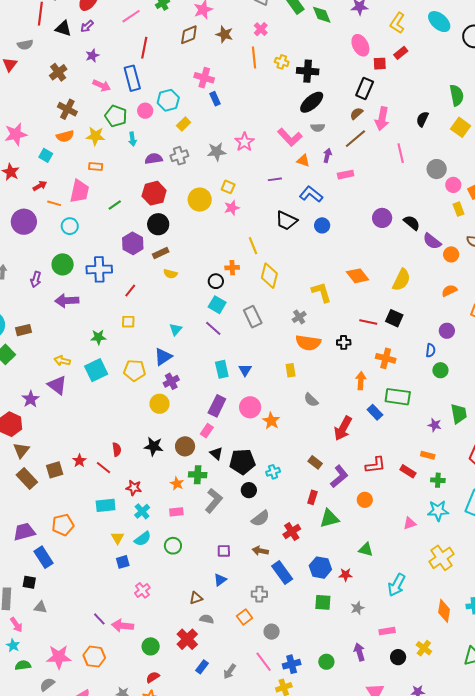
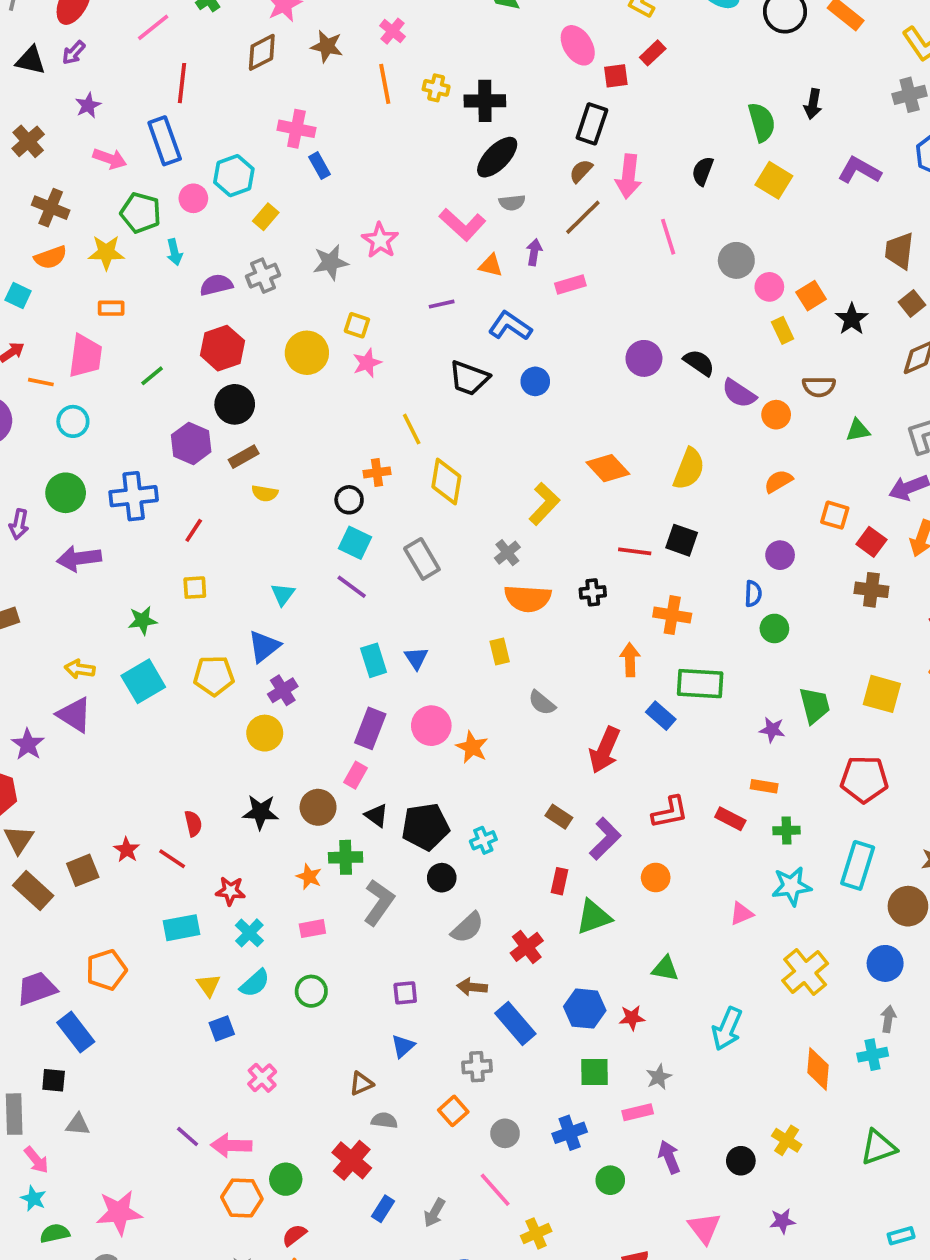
yellow L-shape: (321, 292) -> (544, 504), turned 65
pink rectangle: (387, 631) -> (638, 1112), moved
orange hexagon: (94, 657) -> (242, 1198), moved
blue cross: (292, 664) -> (570, 1133), moved

